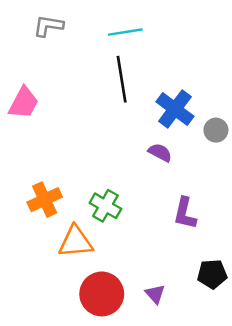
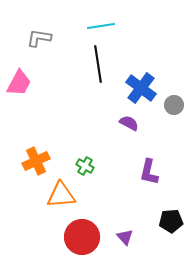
gray L-shape: (48, 26) -> (39, 38), moved
green cross: (105, 206) -> (85, 166), size x0.7

